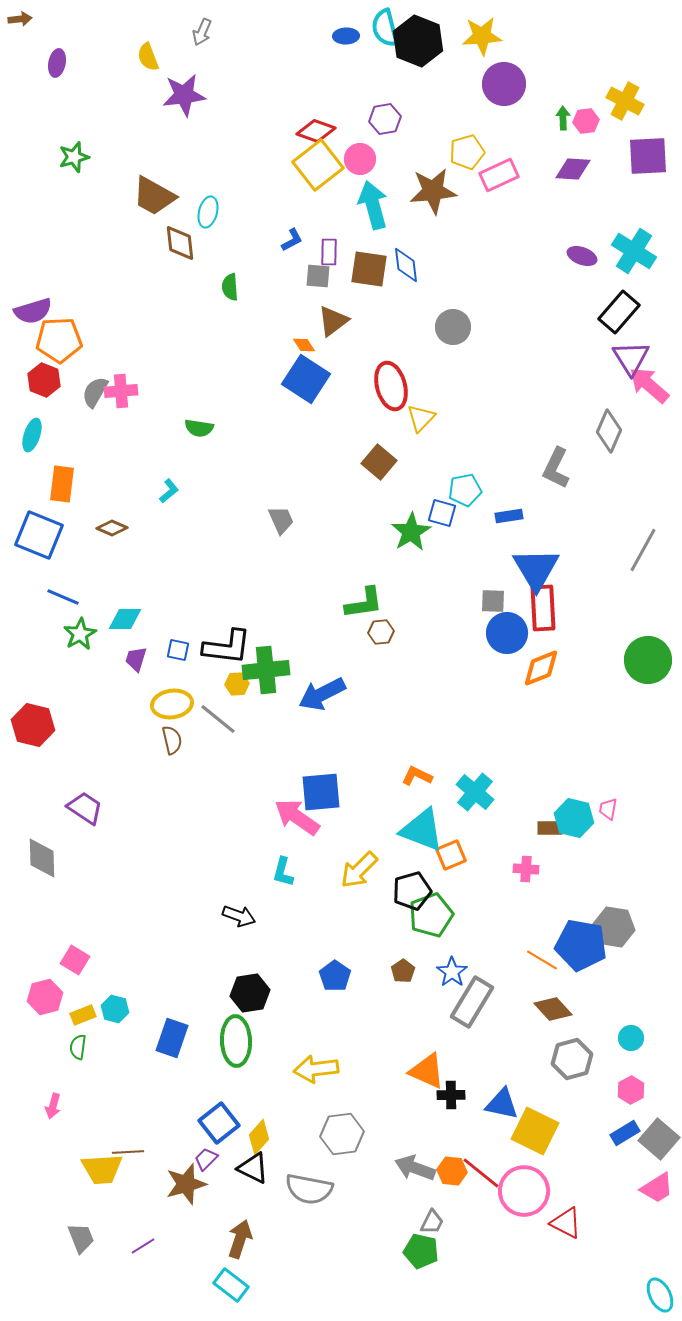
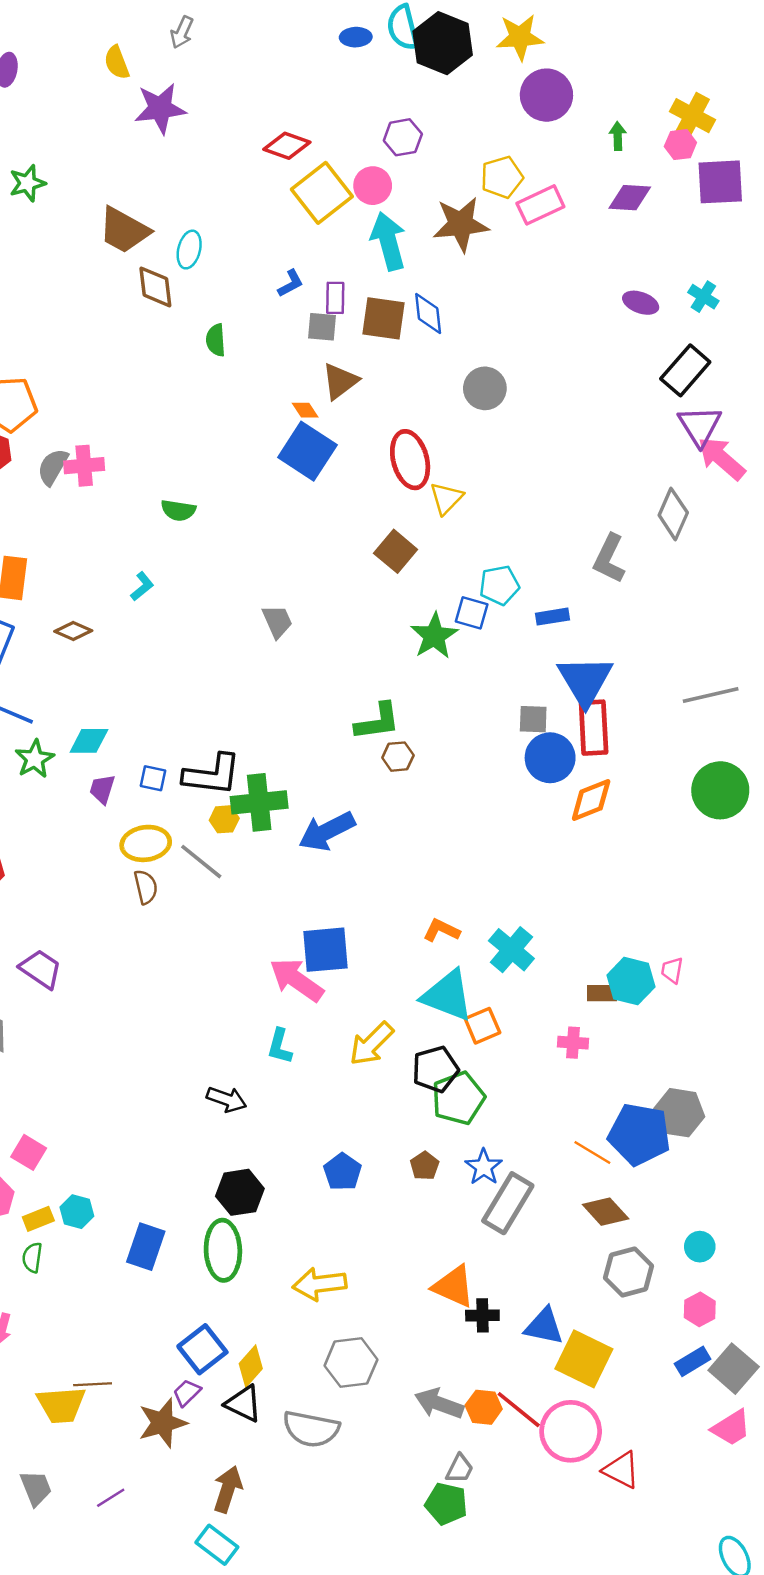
pink hexagon: (586, 121) -> (680, 145), moved
red diamond: (316, 131) -> (287, 146), moved
cyan cross: (634, 251) -> (703, 297), size x0.6
gray line: (643, 550) -> (711, 695), moved, turned 48

